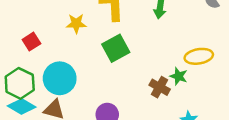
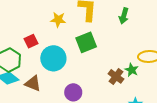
red square: (31, 42) -> (31, 41), moved
cyan circle: (60, 78) -> (53, 58), moved

